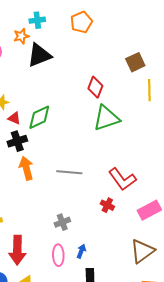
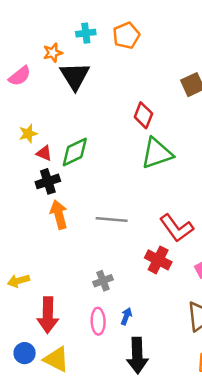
cyan cross: (37, 20) -> (86, 33), moved
black triangle: (39, 55) -> (75, 76), turned -40
red cross: (107, 205) -> (158, 260), size x1.5

